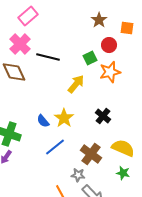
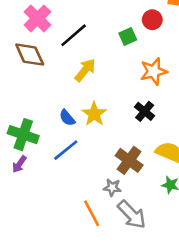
black line: (48, 57) -> (74, 35), turned -55
orange star: (110, 72) -> (154, 71), moved
yellow arrow: (76, 84) -> (85, 70), moved
blue line: (55, 147) -> (66, 150), moved

